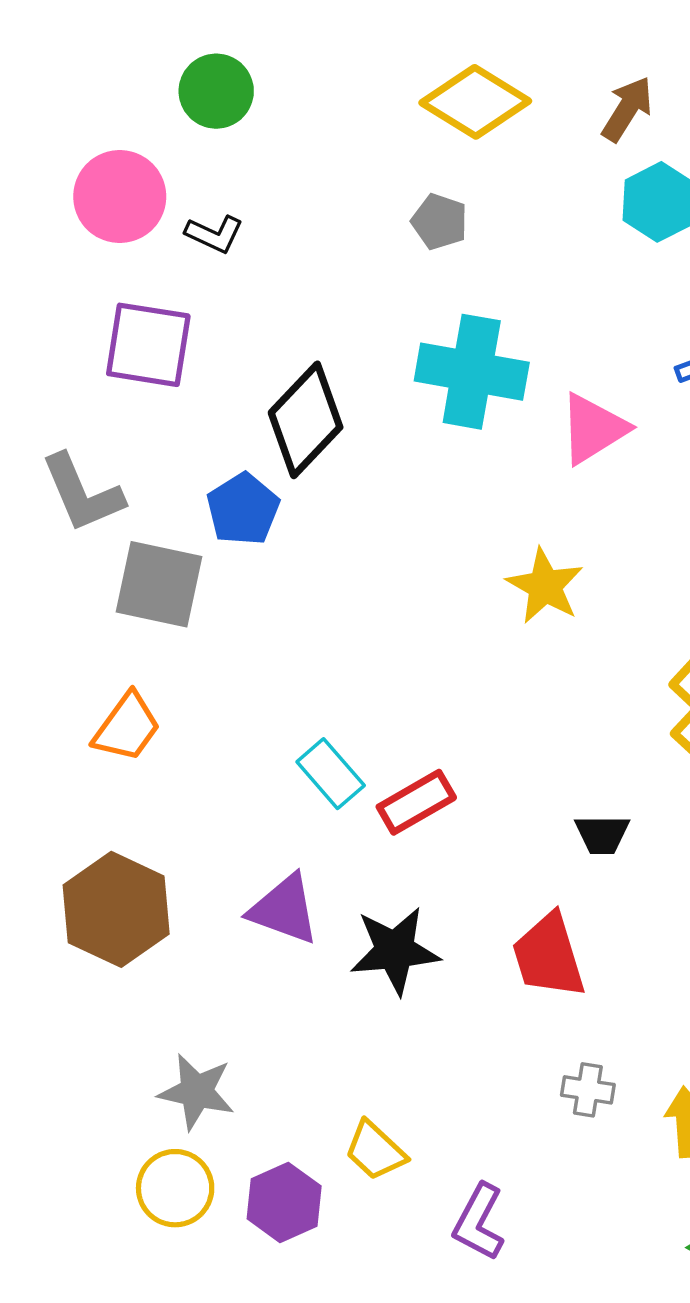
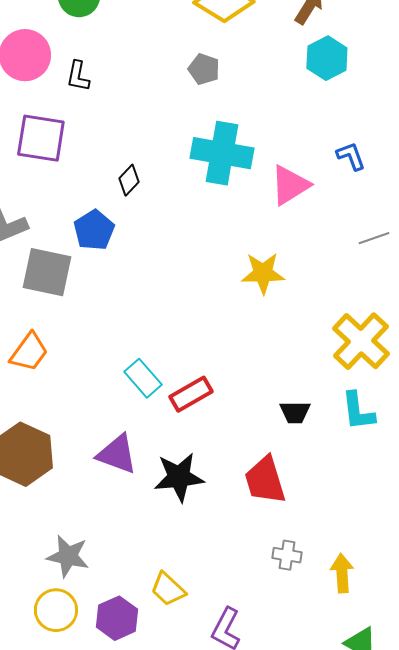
black L-shape: (214, 234) -> (78, 76), turned 76
black diamond: (306, 420) -> (129, 180), size x0.5
yellow star: (545, 586) -> (263, 273), turned -30

